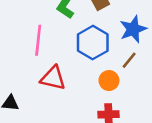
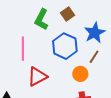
red triangle: (53, 78) -> (37, 76), turned -35

